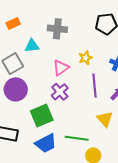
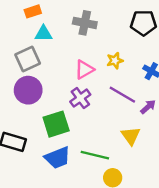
cyan triangle: (32, 46) -> (43, 34), moved
purple line: (95, 85) -> (122, 95), turned -60

